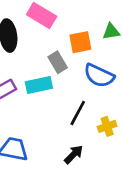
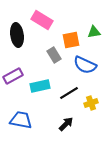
cyan rectangle: (39, 85) -> (40, 86), moved
black line: (78, 113) -> (69, 93), turned 30

